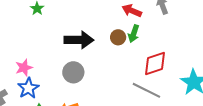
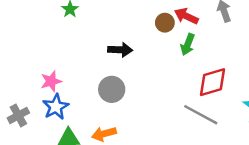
brown circle: (118, 37) -> (165, 23), moved
black arrow: (79, 40) -> (120, 50), size x0.7

